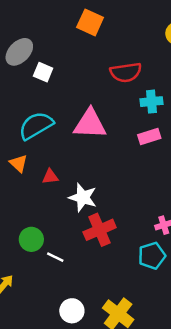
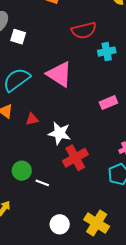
pink triangle: (90, 124) -> (59, 74), turned 36
pink rectangle: (149, 136) -> (108, 103), moved

